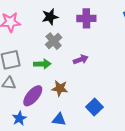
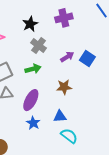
brown star: (60, 88) -> (64, 87), moved
blue square: (94, 107) -> (87, 59), moved
blue star: (19, 118) -> (33, 123), moved

